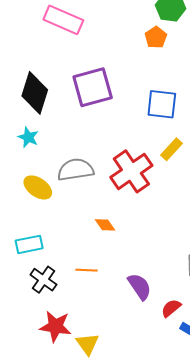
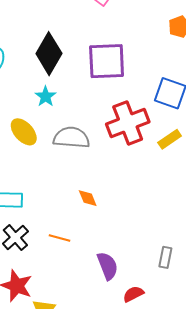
cyan star: (28, 137) -> (46, 96), moved
red cross: (131, 171) -> (128, 123), moved
yellow ellipse: (38, 187) -> (24, 132), moved

